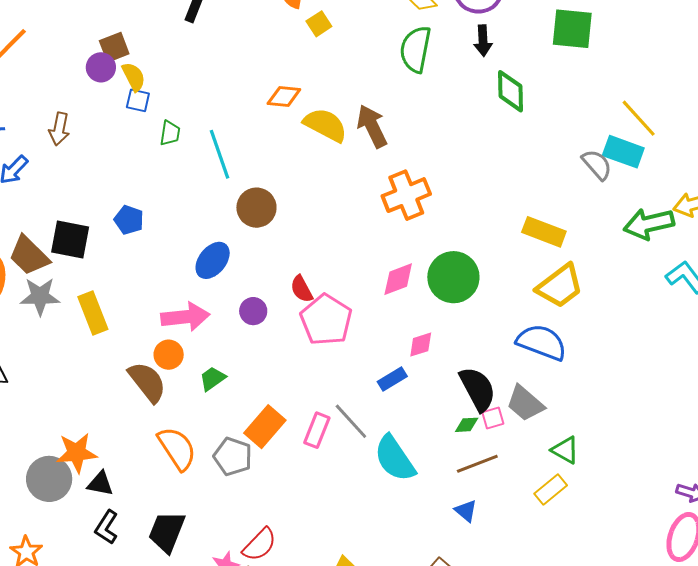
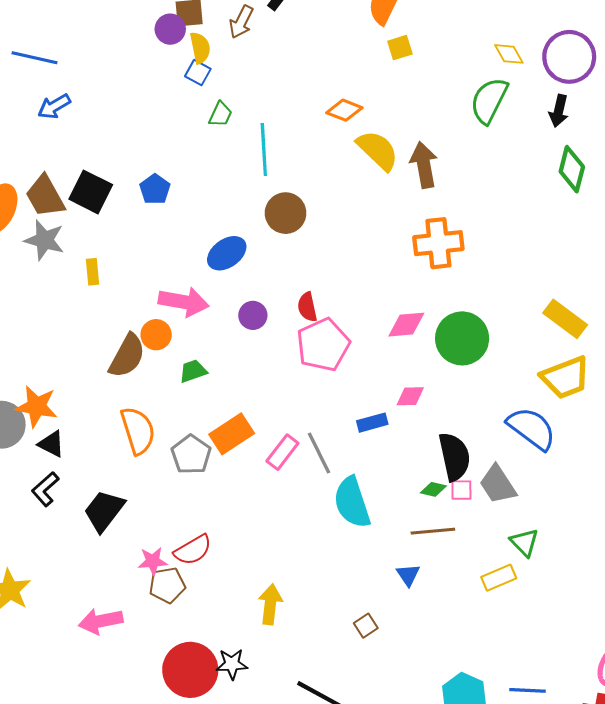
brown arrow: (59, 129) -> (241, 22), moved
yellow rectangle: (93, 313) -> (92, 272), size x0.6
brown semicircle: (147, 382) -> (127, 356), turned 51

